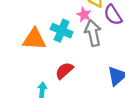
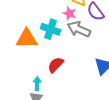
gray arrow: (93, 33) -> (79, 29), turned -50

